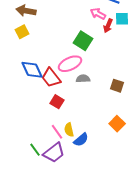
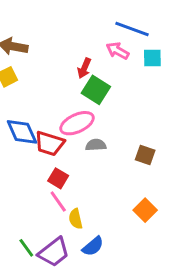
red arrow: (108, 26) -> (84, 68), moved
red trapezoid: (51, 78) -> (49, 143), turned -35
pink line: (57, 132) -> (58, 201), moved
blue semicircle: (81, 140) -> (93, 246), moved

